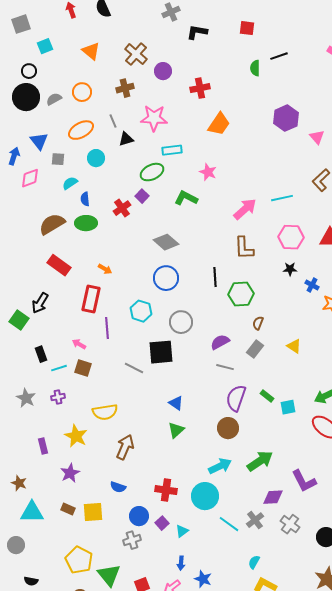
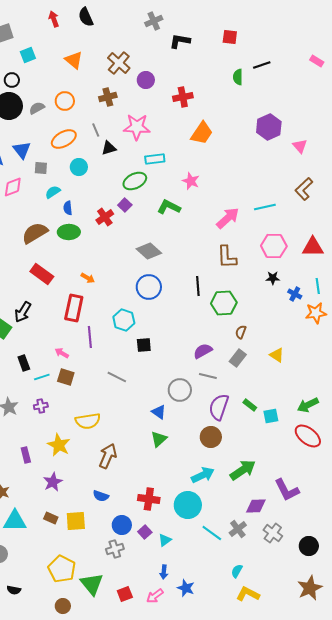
gray circle: (181, 322) -> (180, 390), moved
black square: (161, 352) -> (144, 345), moved, size x0.6

